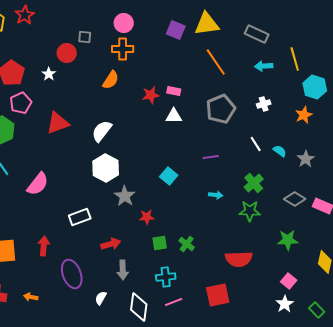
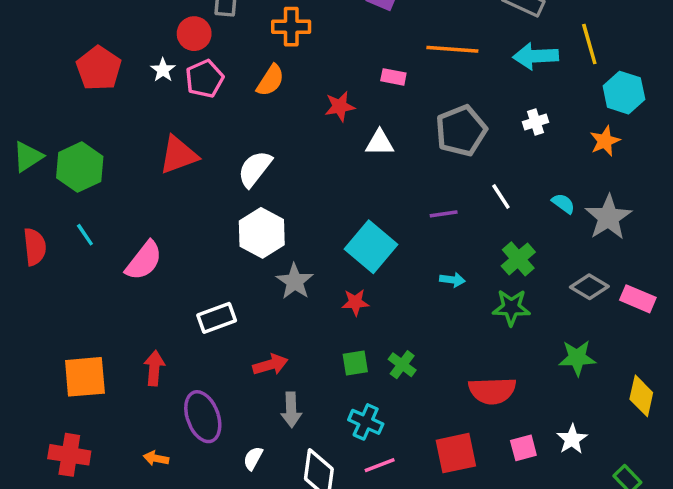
orange line: (216, 62) -> (452, 49), turned -52
cyan arrow: (264, 66) -> (536, 56), size x1.4
pink rectangle: (174, 91) -> (393, 77), moved
pink pentagon: (21, 103) -> (205, 79), moved
white line: (256, 144) -> (501, 197), moved
gray star: (306, 159) -> (608, 217), size x1.5
cyan square: (169, 176) -> (371, 247), size x1.6
red star: (147, 217) -> (355, 302), moved
cyan cross: (166, 277) -> (366, 422), turned 30
pink square: (289, 281) -> (523, 448), moved, turned 35
orange arrow: (31, 297) -> (156, 458), moved
white star: (285, 304) -> (572, 439), moved

